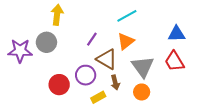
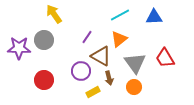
yellow arrow: (57, 15) -> (54, 14), turned -42
blue triangle: (177, 34) -> (154, 17), moved
red circle: (59, 85) -> (44, 80), moved

